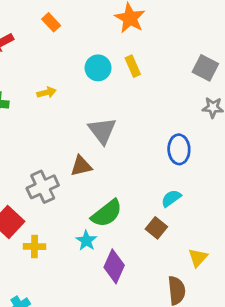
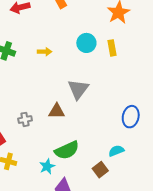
gray cross: (43, 187) -> (25, 119), size x0.6

